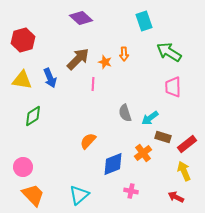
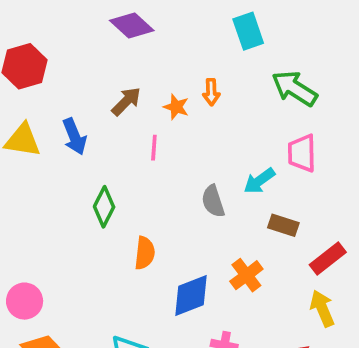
brown arrow: (78, 59) -> (126, 101), size x0.7
green diamond: (33, 116) -> (104, 207), moved, turned -30
cyan arrow: (150, 118) -> (259, 181), moved
brown rectangle: (163, 137) -> (283, 225), moved
orange semicircle: (88, 141) -> (145, 253), turned 144

